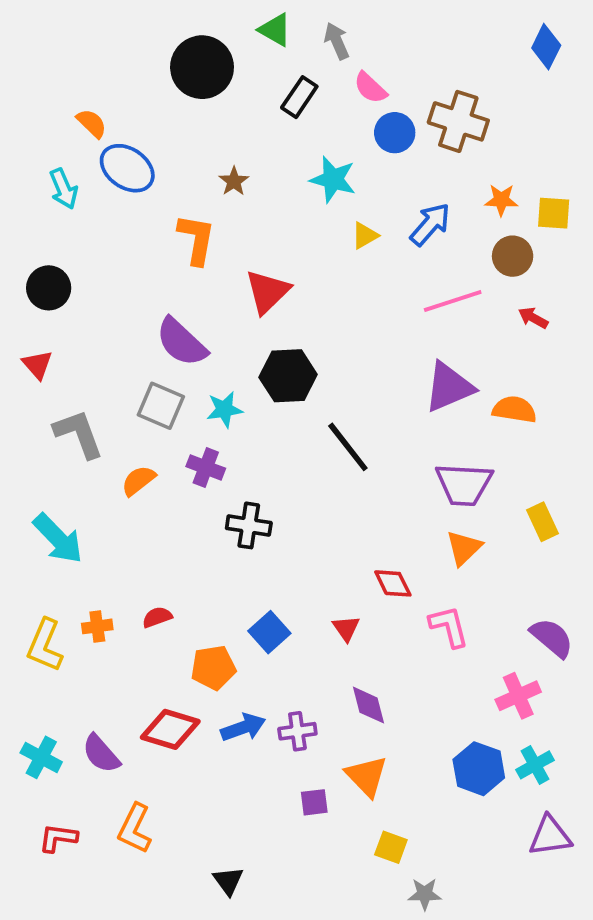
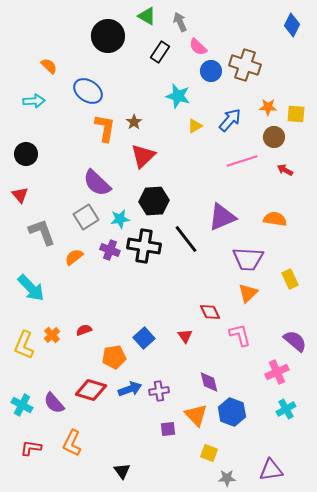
blue ellipse: (127, 168) -> (88, 91), moved
brown star: (234, 181) -> (134, 122), moved
cyan arrow: (64, 189) -> (34, 101), turned -70
purple triangle: (449, 387) -> (222, 217), moved
gray square: (161, 406) -> (86, 217), turned 35
black cross: (249, 525) -> (144, 246), moved, size x1.4
orange cross: (97, 626) -> (52, 335), turned -35
purple diamond: (368, 705) -> (209, 382), moved
blue hexagon: (479, 769) -> (232, 412), moved
purple triangle: (550, 836) -> (271, 470), moved

